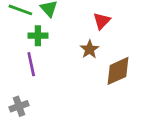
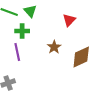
brown star: (90, 49) -> (54, 47), moved

